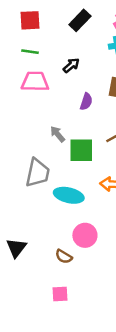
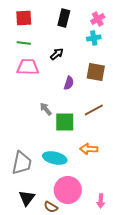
black rectangle: (80, 20) -> (64, 18), turned -30
gray trapezoid: (37, 173) -> (22, 163), moved
pink circle: (85, 235) -> (68, 190), size x1.4
black triangle: (16, 248) -> (27, 198), moved

